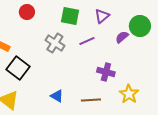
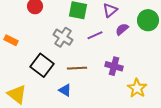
purple semicircle: (122, 37) -> (122, 29), moved
black square: (18, 68) -> (42, 65), moved
brown line: (91, 100) -> (77, 68), moved

